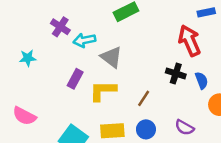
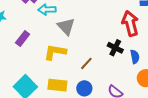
purple rectangle: (75, 79) -> (23, 39), moved

